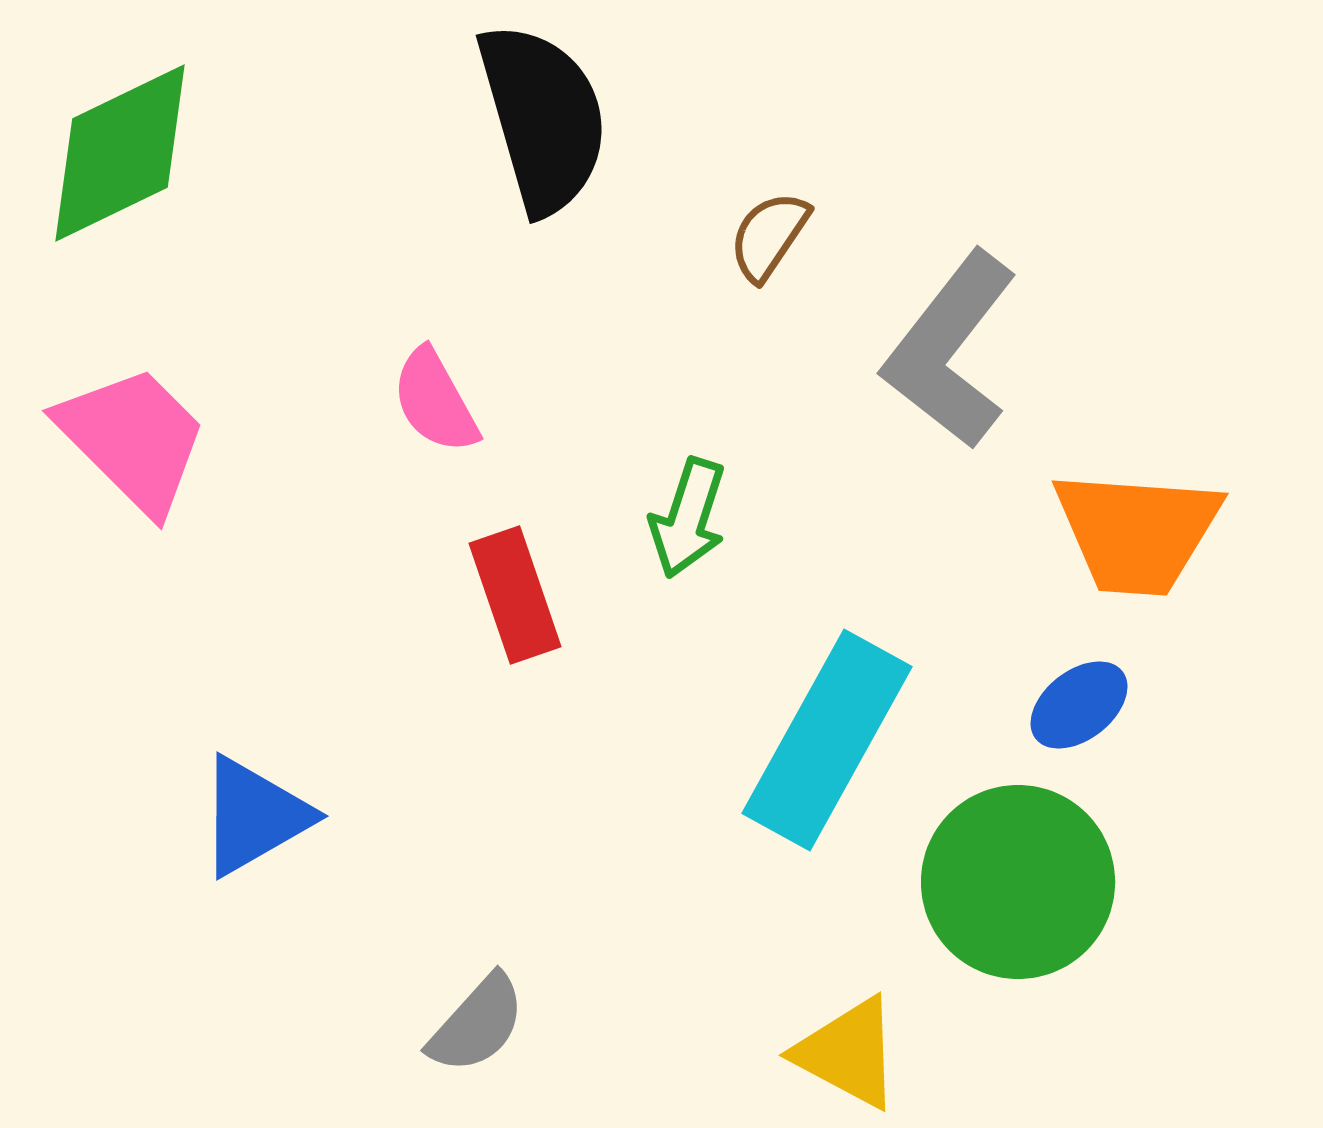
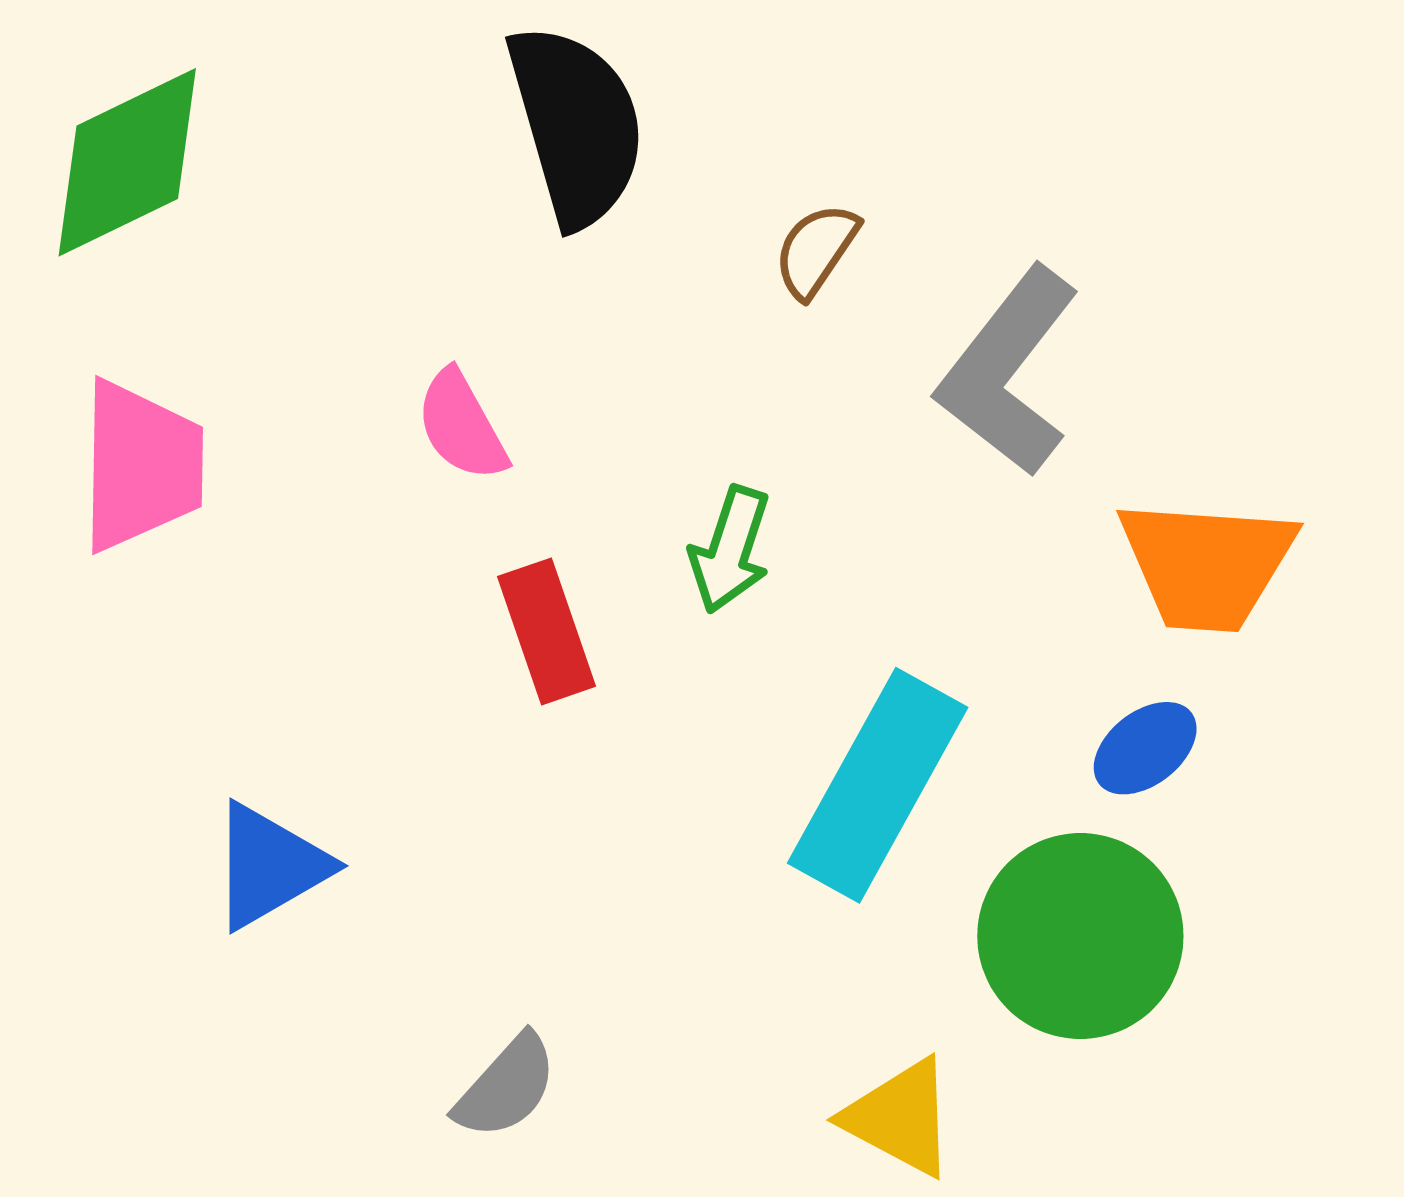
pink trapezoid: (133, 439) -> (141, 466), turned 46

